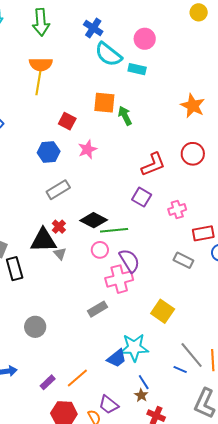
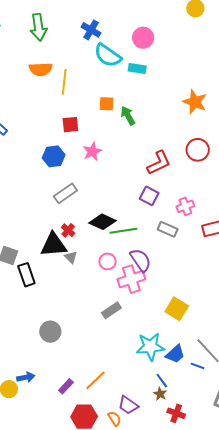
yellow line: (39, 82) -> (64, 82), moved
orange square: (104, 103) -> (107, 104), size x0.7
red square: (67, 121) -> (70, 125), turned -30
pink circle: (100, 250) -> (108, 261), moved
gray rectangle: (183, 260) -> (168, 229), moved
blue trapezoid: (117, 358) -> (175, 354), moved

